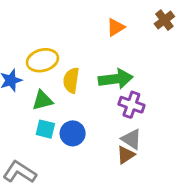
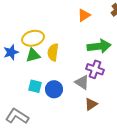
green arrow: (116, 79) -> (99, 46), moved
green triangle: (42, 100) -> (33, 55), moved
gray triangle: (131, 139) -> (82, 82), moved

